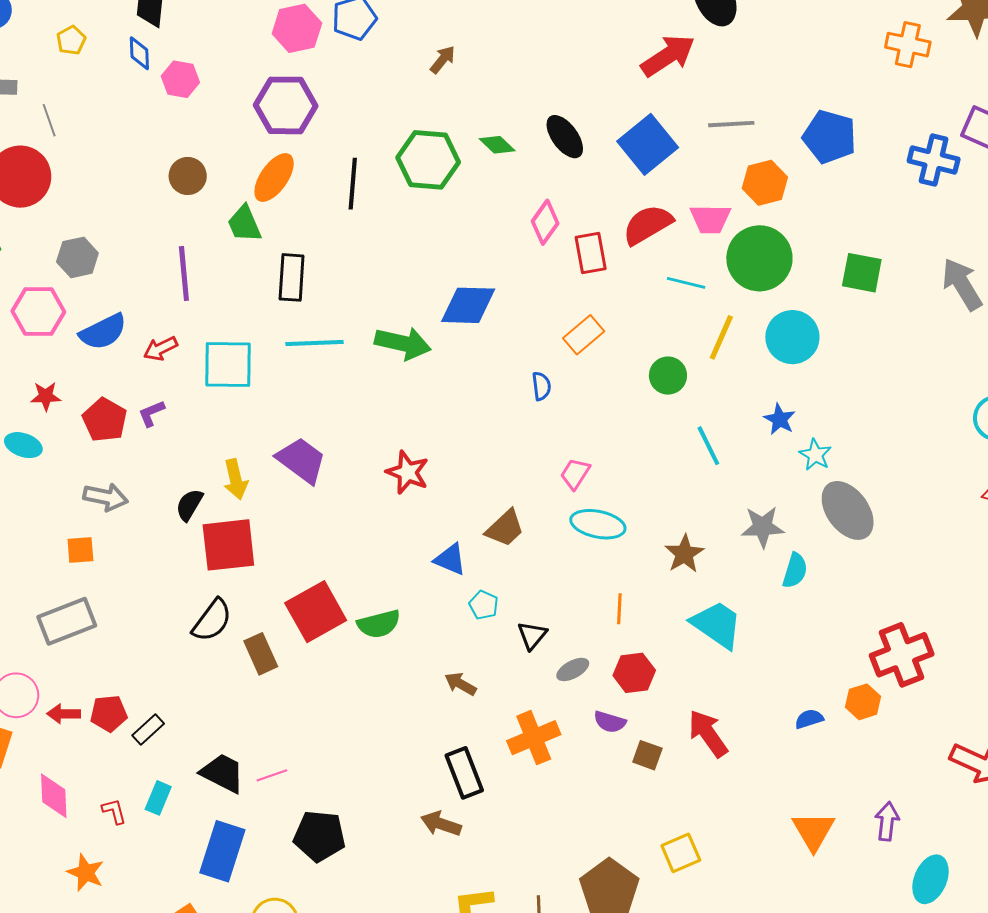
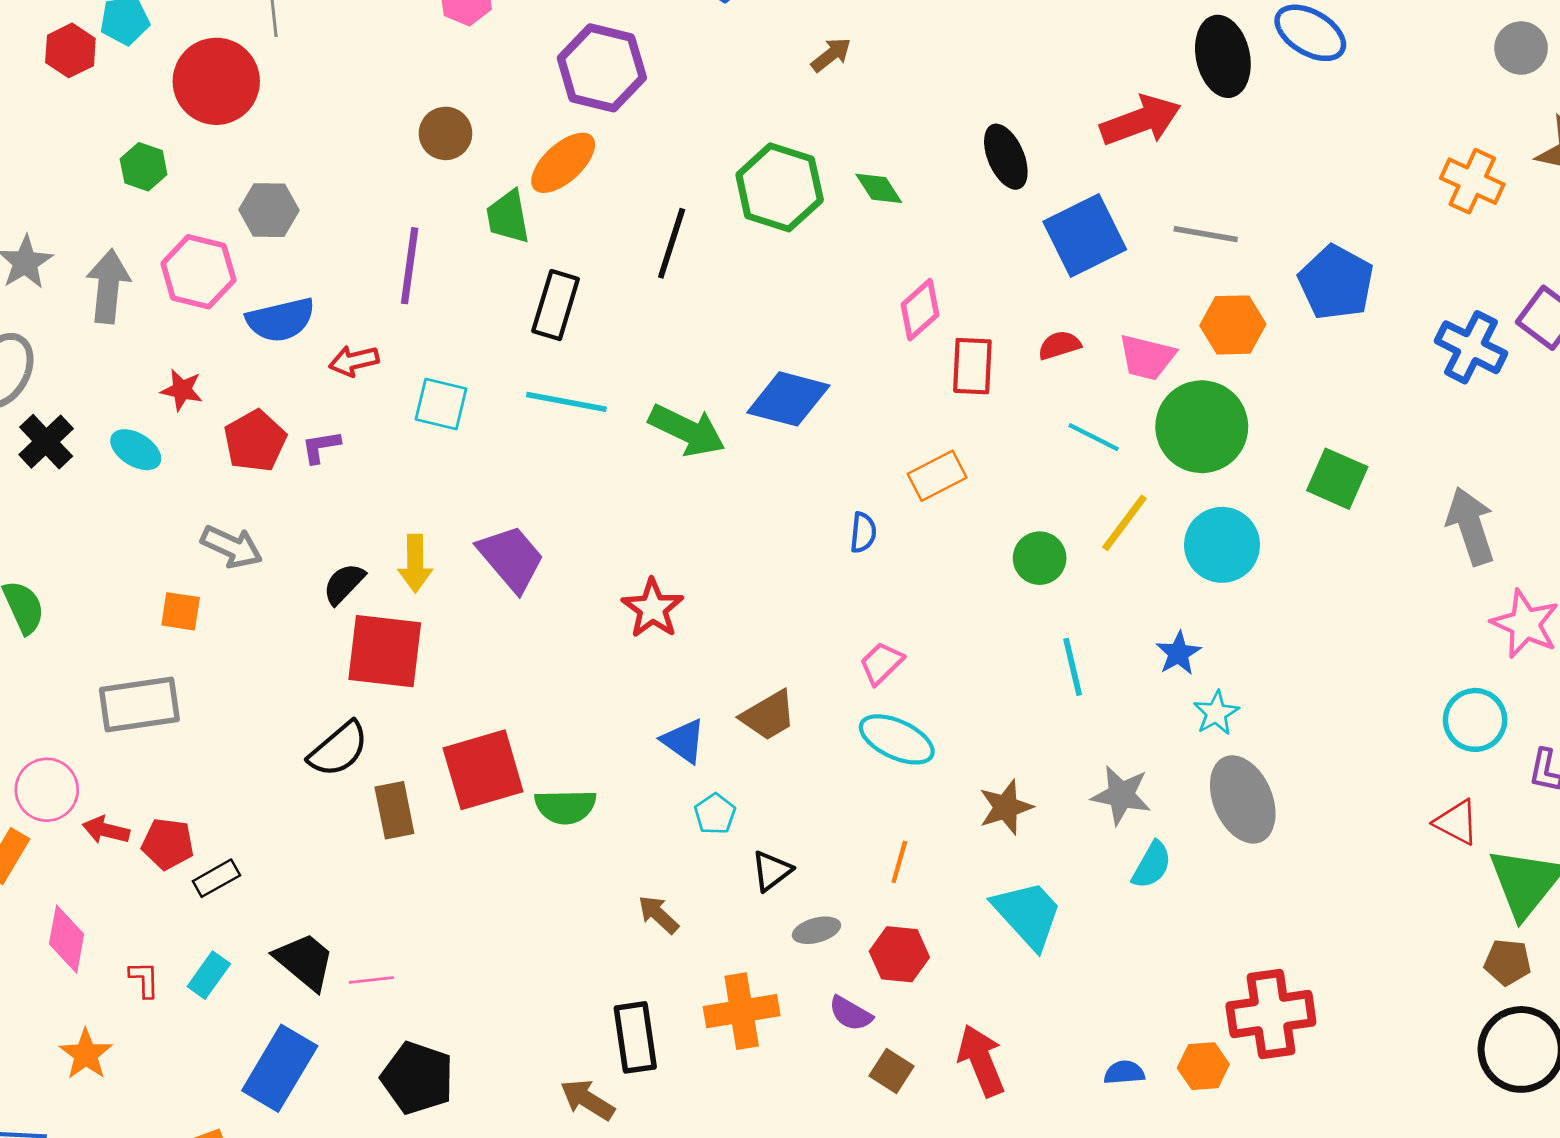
black ellipse: (565, 137) -> (1006, 157), moved
black line: (353, 184) -> (672, 243), moved
red semicircle: (648, 225) -> (1059, 345), size x0.6
cyan square: (228, 364) -> (441, 404), size x0.7

